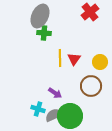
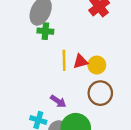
red triangle: (74, 59) -> (80, 62), turned 40
yellow circle: (100, 62) -> (97, 65), moved

